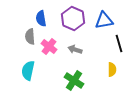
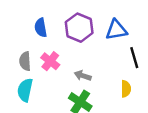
gray semicircle: (30, 37) -> (25, 61), moved
gray arrow: (75, 50) -> (83, 76), moved

